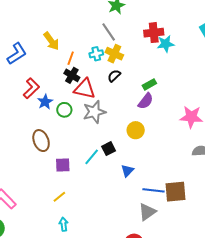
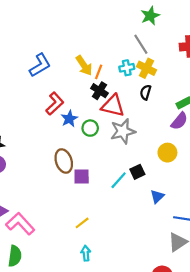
yellow arrow: (51, 41) -> (84, 65), moved
black semicircle: (114, 76) -> (146, 92), turned -32
purple square: (63, 165) -> (82, 177), moved

